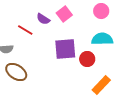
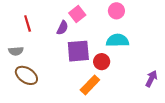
purple semicircle: (43, 19) -> (62, 28), moved, turned -96
red line: (25, 30) -> (28, 24), moved, turned 42
orange rectangle: (101, 85) -> (90, 85), moved

